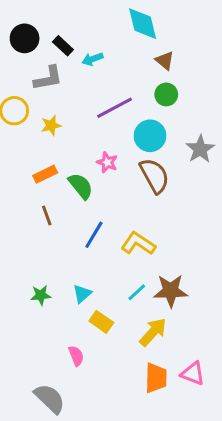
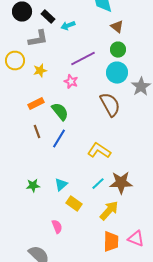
cyan circle: (150, 136) -> (117, 73), moved
pink star: (107, 162) -> (71, 82), moved
blue line: (94, 235) -> (59, 139), moved

